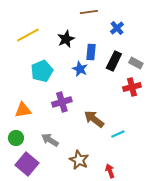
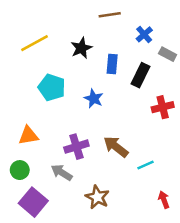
gray rectangle: (136, 63) -> (168, 54), moved
blue star: (80, 69) -> (94, 99), moved
cyan pentagon: (42, 71) -> (52, 87), turned -30
purple cross: (62, 102) -> (76, 147), moved
red arrow: (110, 171) -> (164, 200), moved

